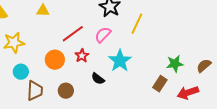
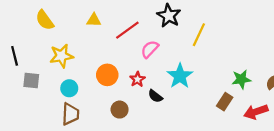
red line: (73, 34) -> (127, 30), moved
pink semicircle: (103, 35) -> (150, 49), moved
red star: (82, 56) -> (137, 79), moved
brown trapezoid: (35, 91) -> (70, 114), moved

